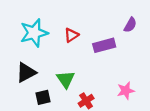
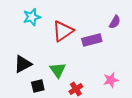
cyan star: (34, 33) -> (32, 17), moved, size x0.7
red triangle: (71, 35) -> (63, 31), size x1.6

